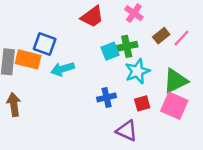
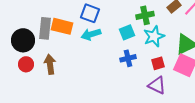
blue square: (45, 44) -> (90, 13), moved
cyan square: (110, 51) -> (127, 32), moved
purple triangle: (127, 131) -> (157, 85), moved

